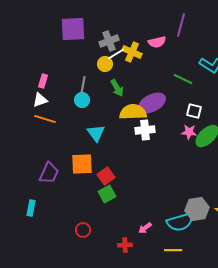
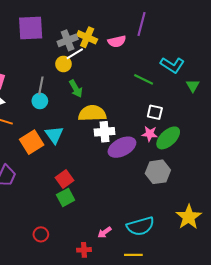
yellow cross: (132, 52) -> (87, 37), moved
purple ellipse: (152, 103) -> (122, 147), moved
orange square: (82, 164) -> (32, 142), moved, turned -30
gray hexagon: (197, 209) -> (158, 172), moved

